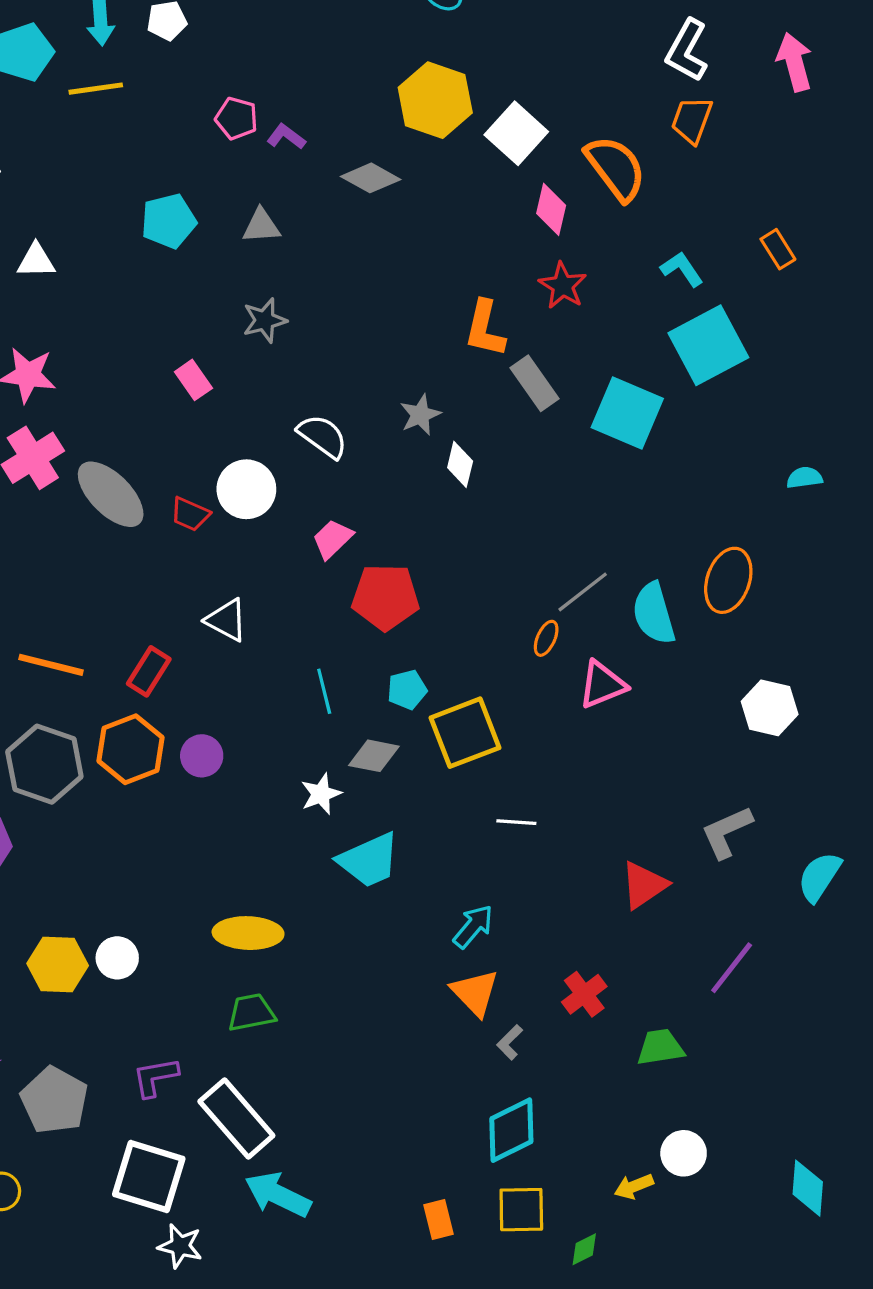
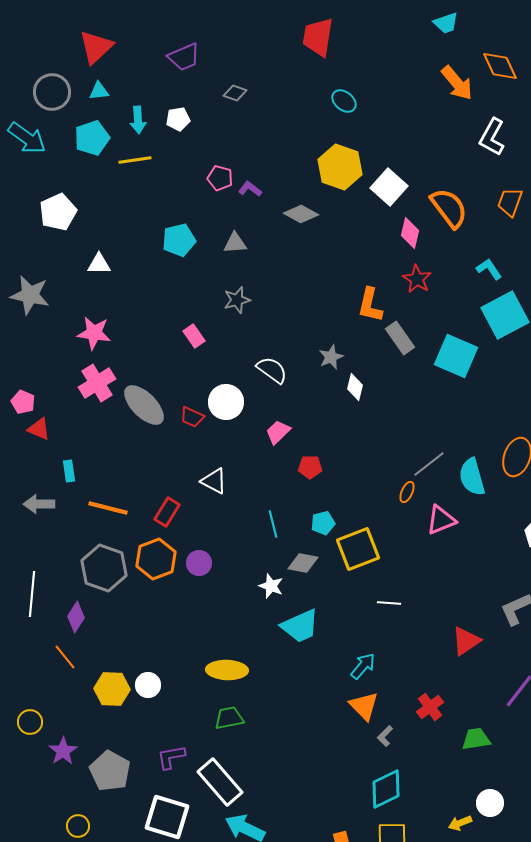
orange trapezoid: (692, 120) -> (510, 202), moved
red pentagon: (385, 597) -> (310, 467), size x0.6
white star: (321, 794) -> (271, 586), turned -30

